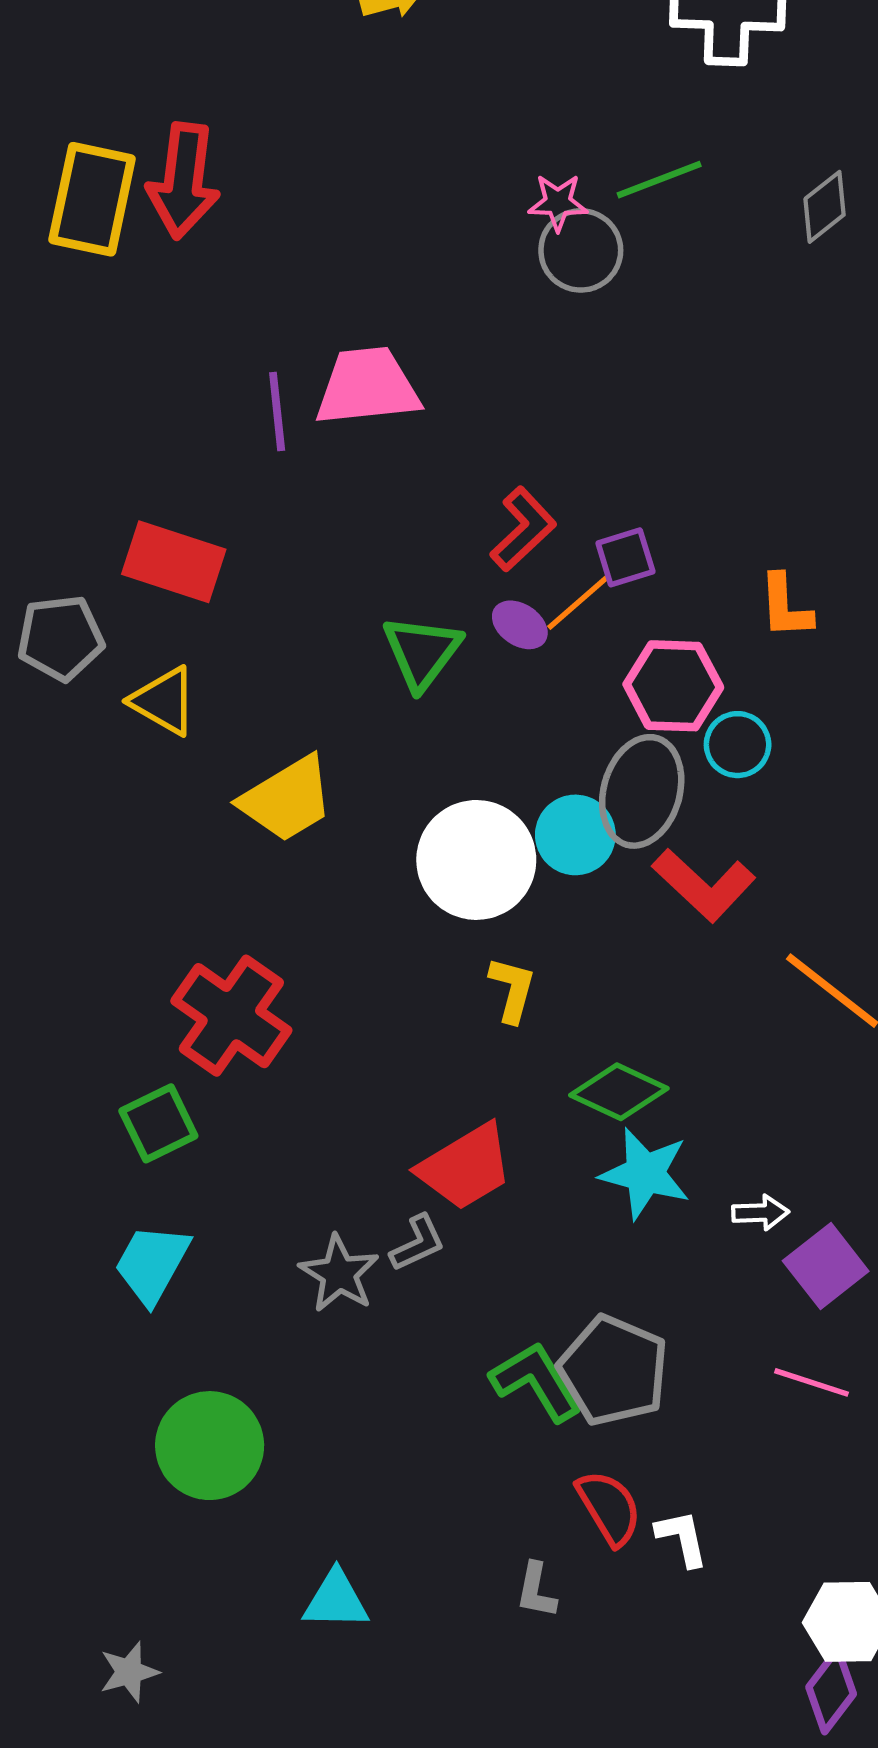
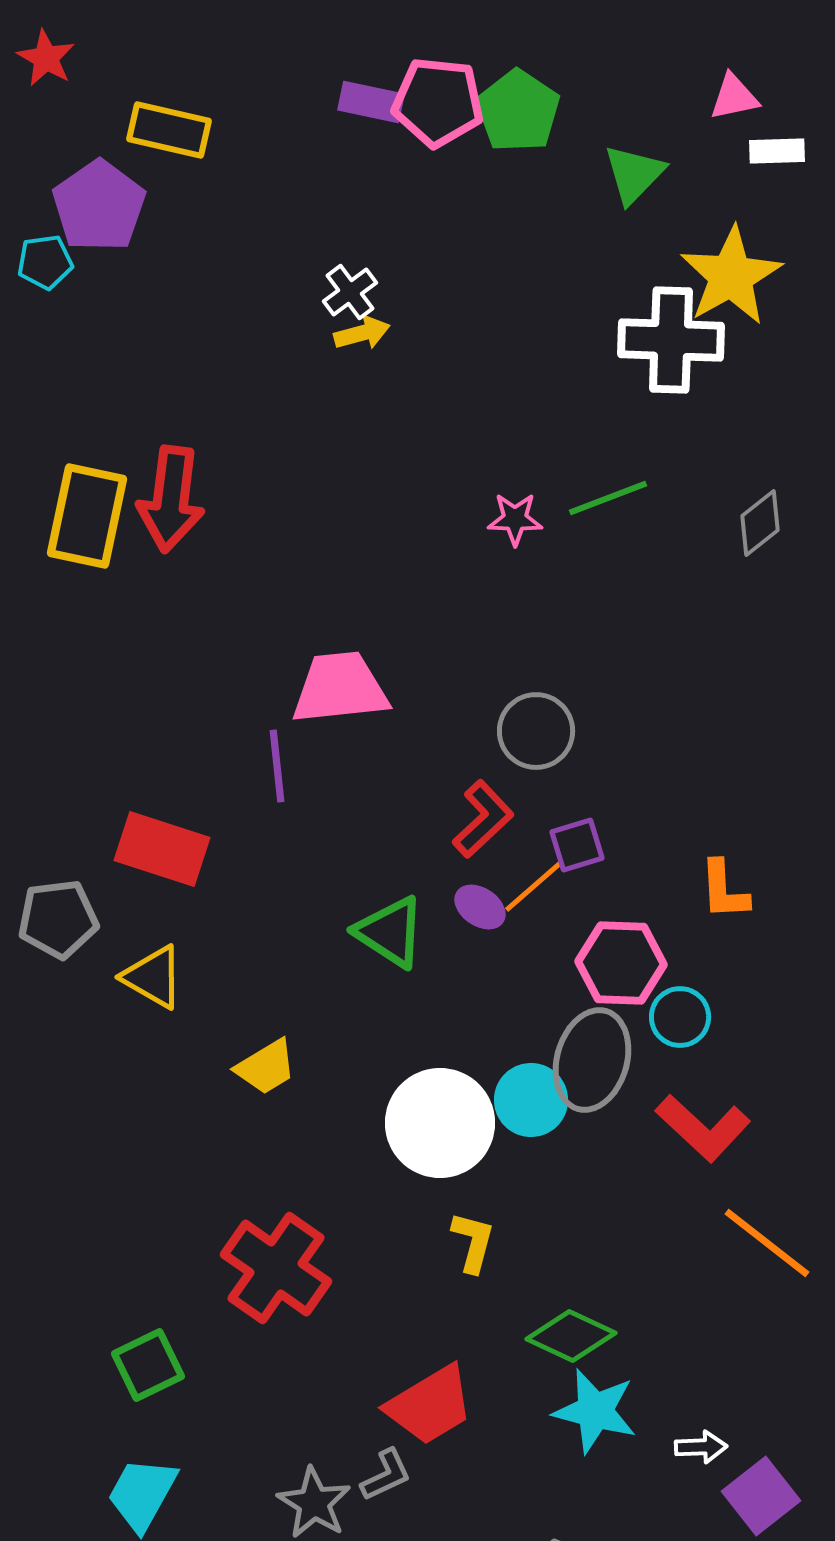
gray circle: (581, 250) -> (536, 731), moved
purple line: (277, 412) -> (277, 766), moved
green triangle: (422, 652) -> (390, 932), turned -34
yellow trapezoid: (287, 799) -> (266, 1067), size x0.7
red L-shape: (704, 885) -> (703, 1128), moved
red cross: (231, 1016) -> (276, 1268), moved

